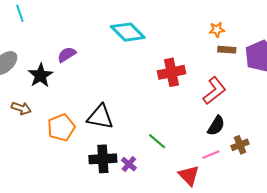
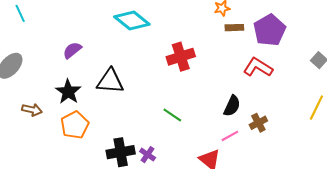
black star: (40, 75) -> (68, 92), moved
red L-shape: (214, 91) -> (258, 67), moved, turned -104
black triangle: (100, 117) -> (110, 81), moved
green line: (157, 141) -> (172, 115), moved

